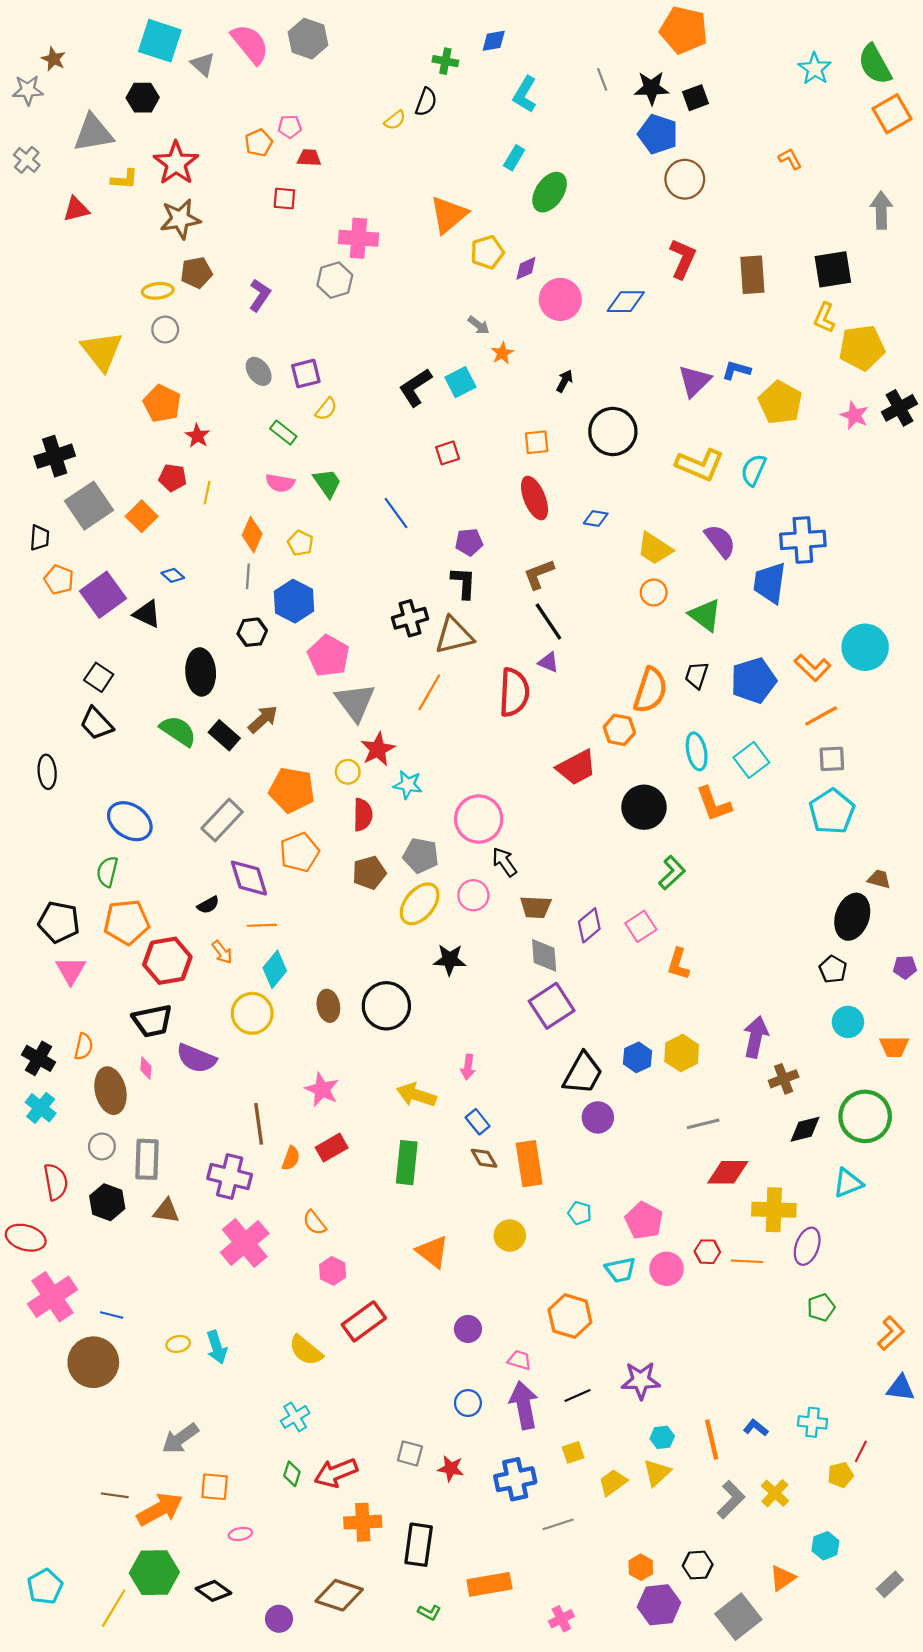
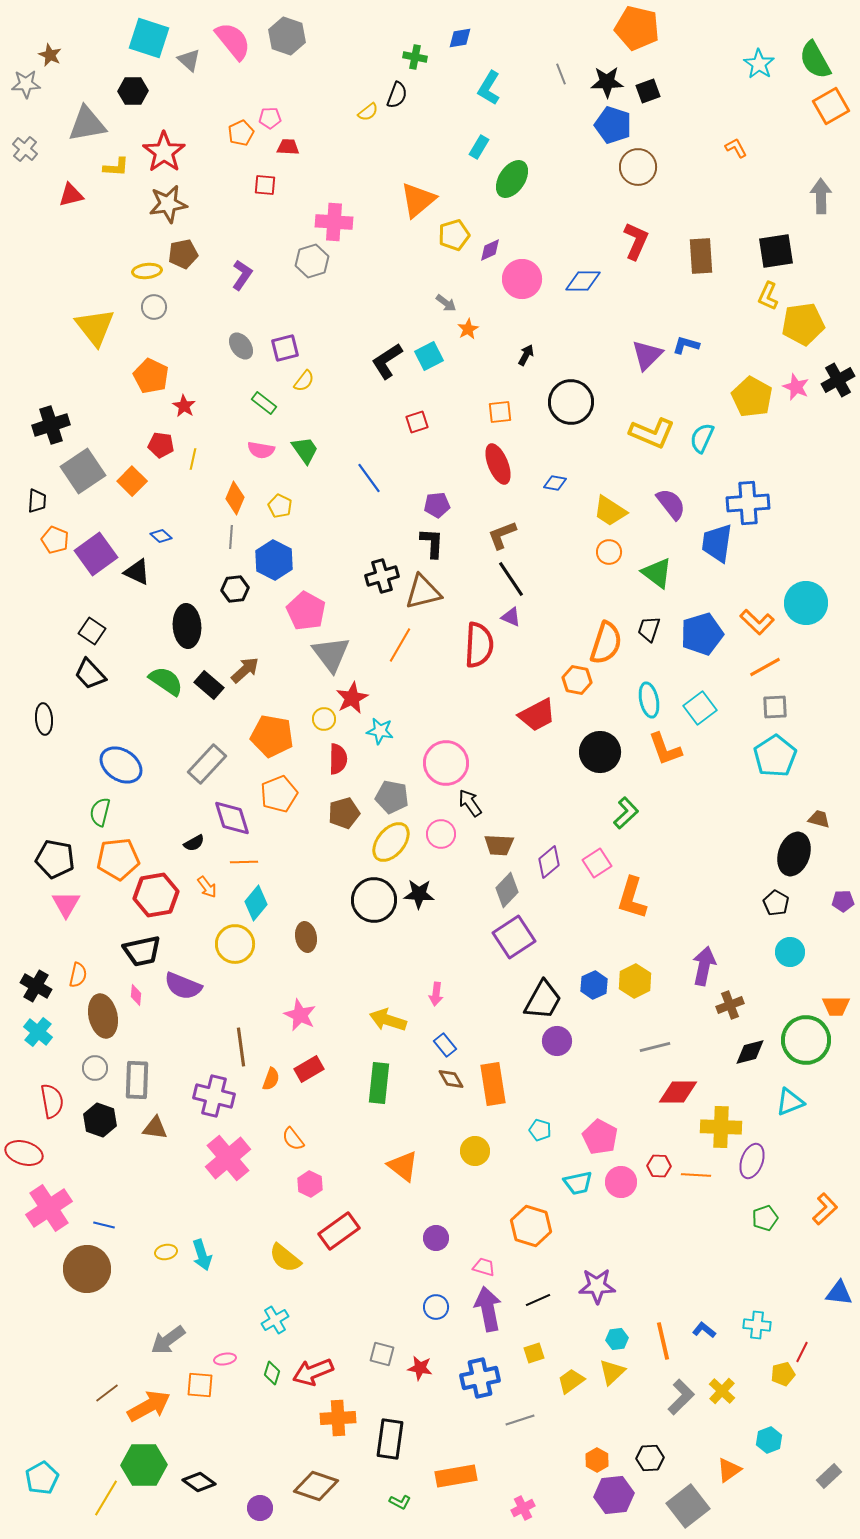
yellow pentagon: (780, 403) -> (752, 397), moved
gray diamond: (544, 955) -> (507, 890), turned 48
orange L-shape: (678, 964) -> (632, 898), size x1.4
black circle: (386, 1006) -> (374, 900), moved
orange trapezoid: (894, 1047) -> (836, 1006), moved
orange L-shape: (891, 1333) -> (825, 1209), moved
brown line: (115, 1495) -> (107, 1393), turned -45
pink ellipse: (240, 1534) -> (225, 1359), moved

